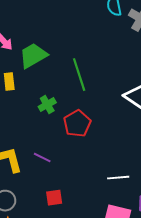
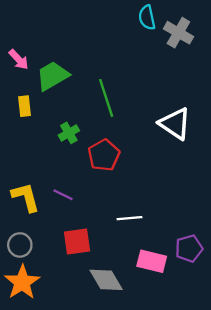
white line: (118, 178) -> (129, 218), moved
red square: (54, 198) -> (77, 241), size x1.4

